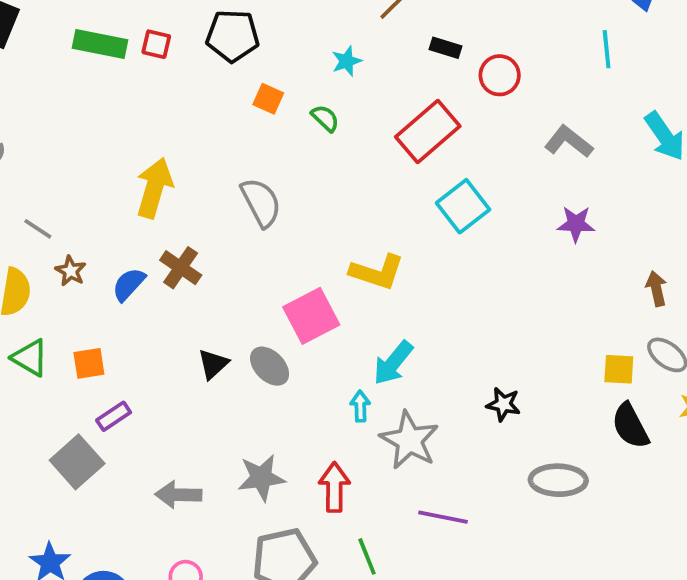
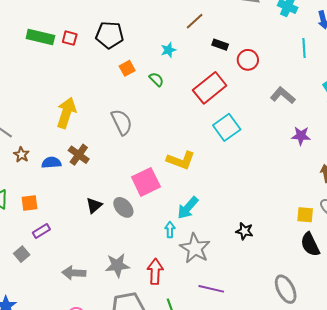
orange square: (268, 99) -> (127, 68), turned 35
purple star: (576, 224) -> (301, 136), moved
blue semicircle: (129, 284) -> (51, 163), turned 42
gray square: (77, 462) -> (22, 254), size x0.6
gray ellipse: (558, 480) -> (286, 289), moved, turned 60

